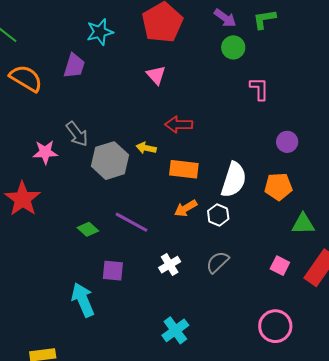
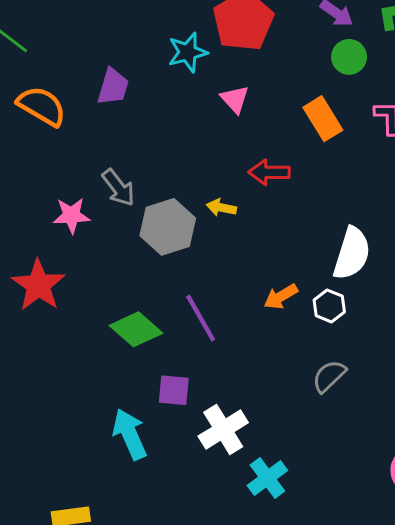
cyan star: (100, 32) -> (188, 52), moved
orange rectangle: (184, 169) -> (323, 119), moved, turned 52
purple line: (131, 222) -> (201, 318), turned 32
green diamond: (88, 229) -> (136, 329), size x1.6
white cross: (170, 265) -> (223, 429), moved, size x1.5

